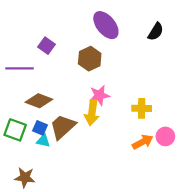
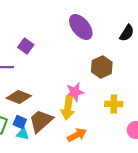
brown hexagon: (90, 59) -> (102, 67), moved
orange arrow: (143, 142) -> (77, 135), moved

